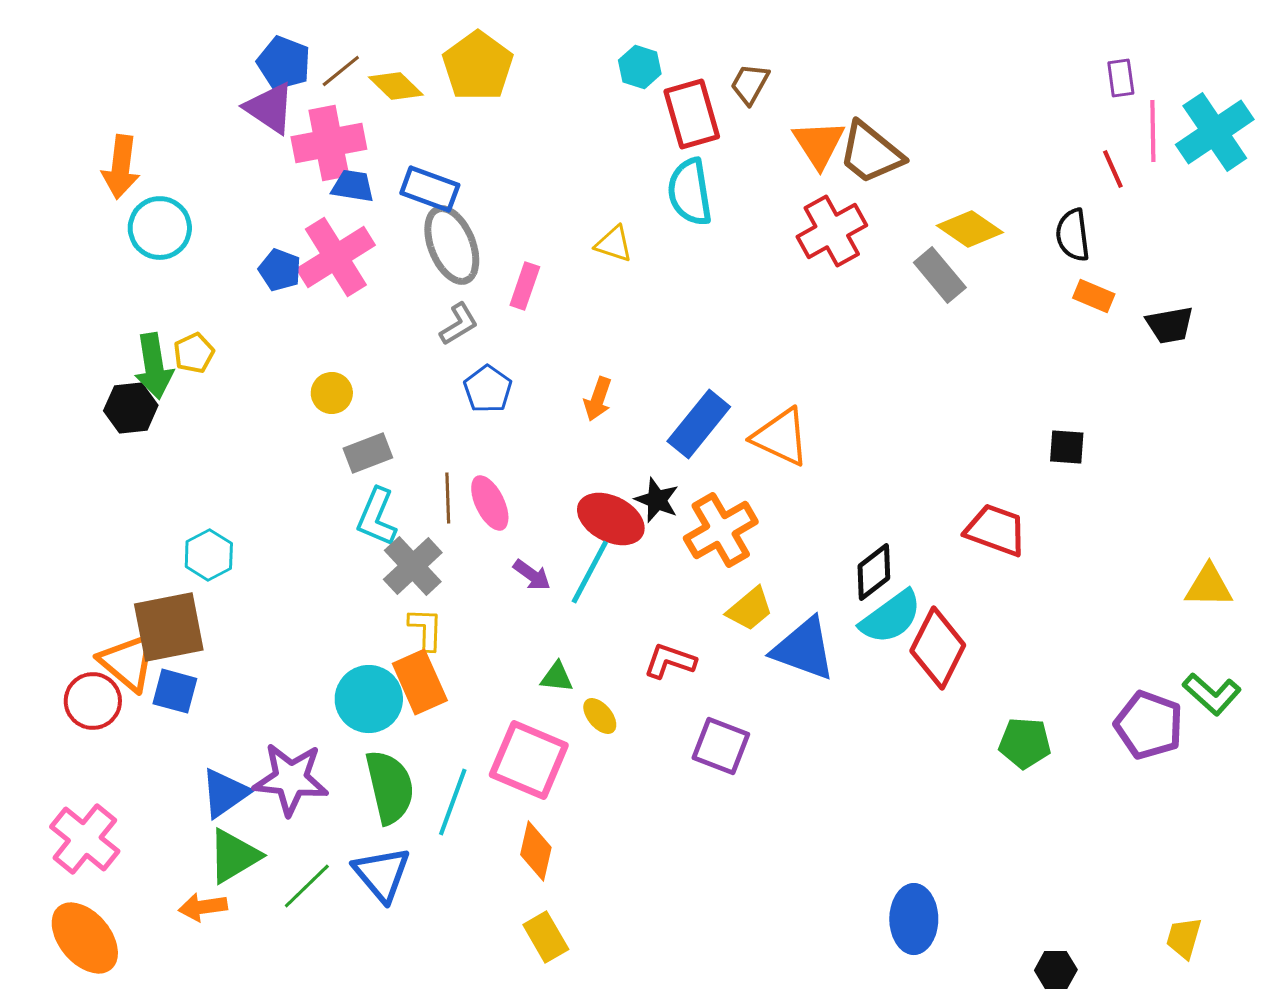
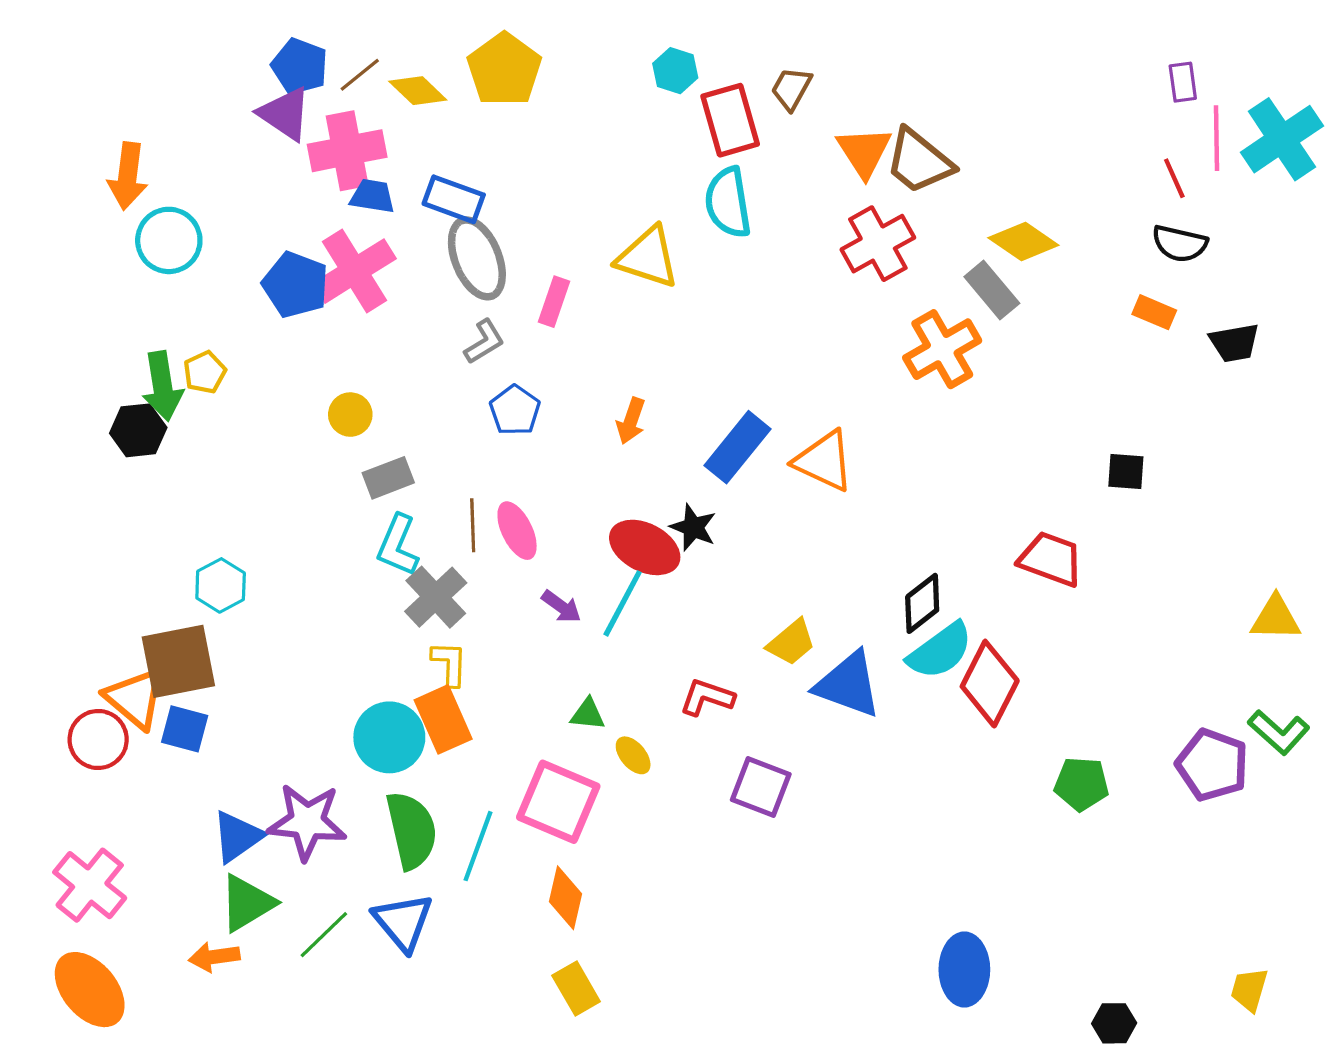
black semicircle: (1073, 235) -> (1180, 244), moved, turned -70
yellow triangle: (614, 244) -> (648, 257), size x1.6
blue pentagon: (280, 270) -> (295, 285), size x1.5
orange cross: (721, 530) -> (942, 349), moved

